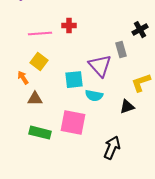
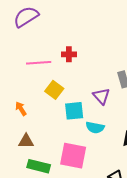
yellow square: (39, 62) -> (54, 90), moved
purple triangle: (100, 66) -> (101, 96), size x0.7
brown triangle: (35, 99) -> (26, 141), moved

